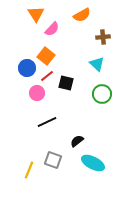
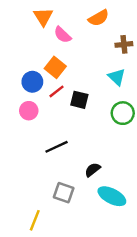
pink semicircle: (52, 29) -> (62, 35), turned 91
pink circle: (37, 93) -> (29, 111), moved
yellow line: (29, 170) -> (35, 220), moved

